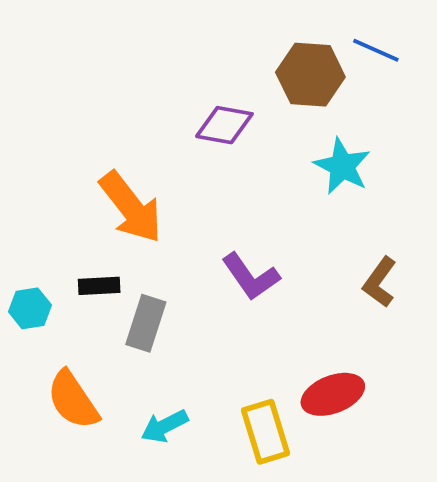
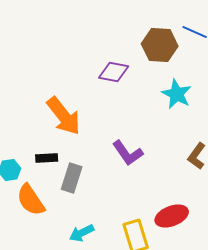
orange semicircle: (73, 400) -> (31, 200), moved

